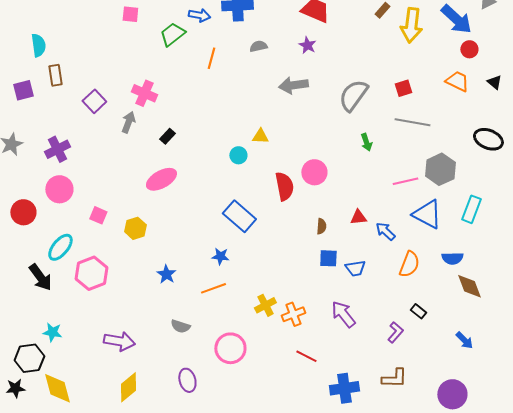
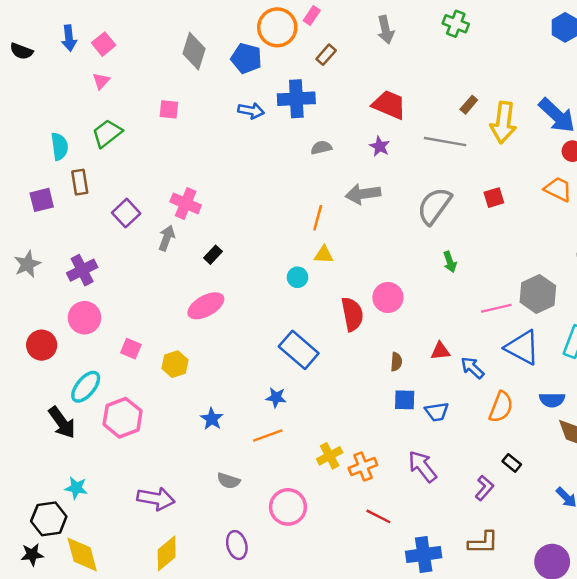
green trapezoid: (172, 34) -> (107, 133), moved
orange line: (211, 58) -> (318, 218), moved
gray line: (412, 122) -> (445, 142), moved

